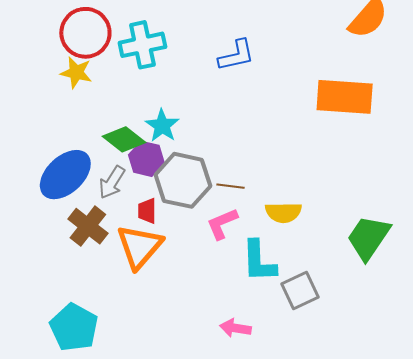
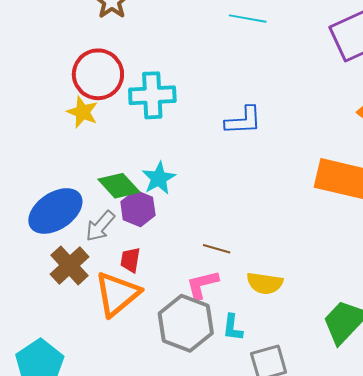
gray hexagon: (183, 180) -> (186, 323), moved
cyan L-shape: (259, 261) -> (233, 328), size x0.6

